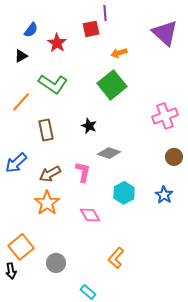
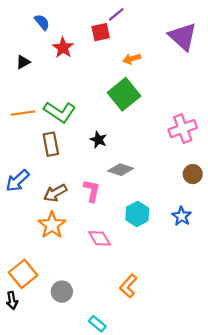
purple line: (105, 13) -> (116, 14), turned 56
blue semicircle: (31, 30) -> (42, 22), moved, turned -77
green L-shape: (53, 84) -> (60, 112), moved
orange line: (21, 102) -> (23, 113), turned 40

